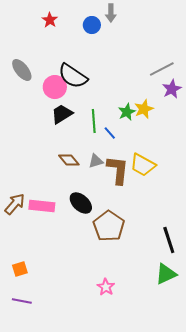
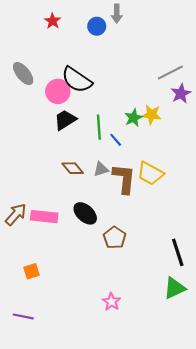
yellow star: (144, 109) -> (151, 115), turned 30
brown pentagon: (109, 226) -> (115, 238), size x0.7
orange square: (20, 269) -> (32, 271), moved

